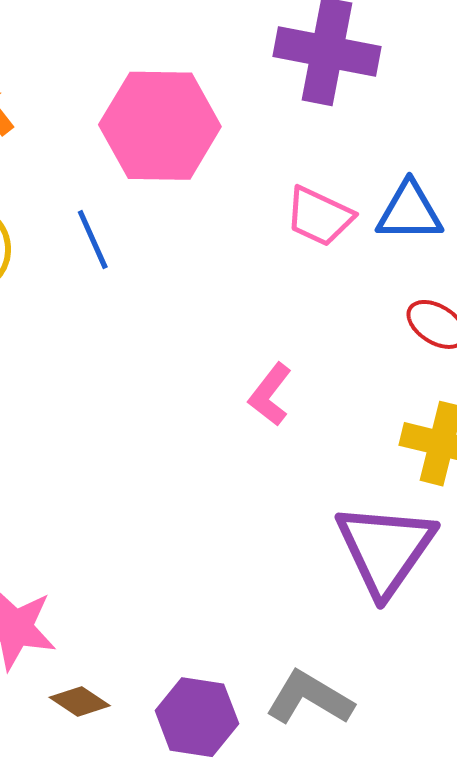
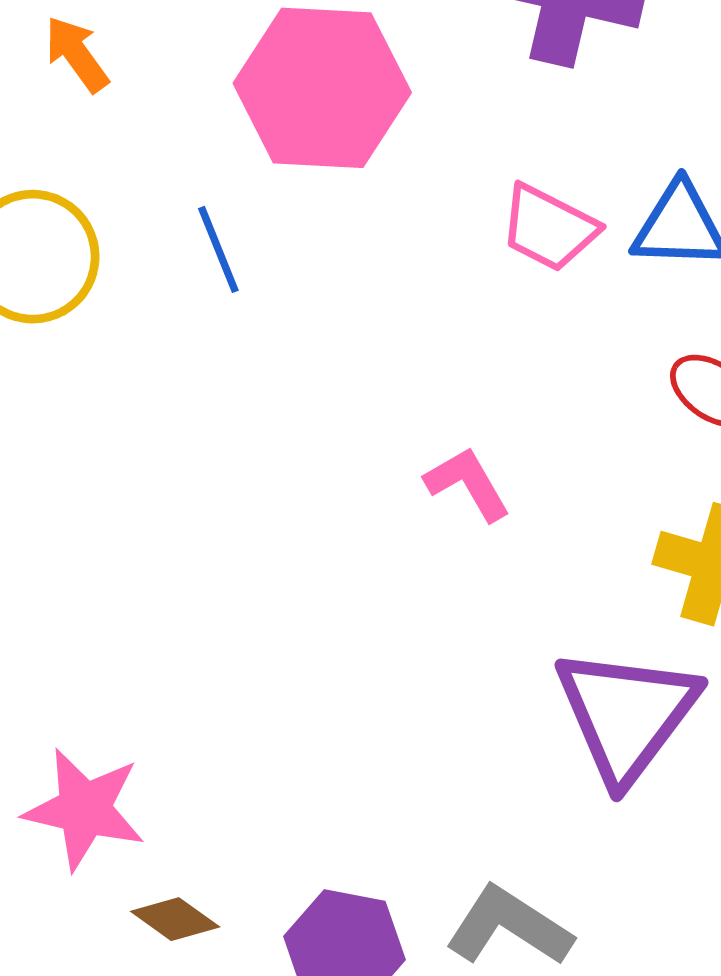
pink L-shape: (270, 395) -> (468, 484), turned 110

